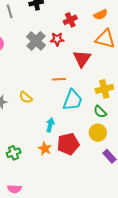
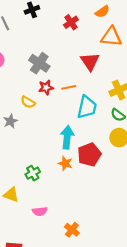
red star: (57, 39) -> (46, 87), moved
gray cross: (36, 41) -> (39, 63), moved
yellow semicircle: (26, 97) -> (28, 102), moved
cyan arrow: (50, 125) -> (67, 137), size x1.5

